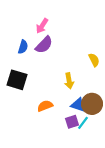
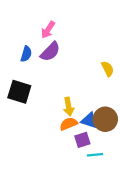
yellow arrow: (69, 81) -> (69, 107), moved
orange semicircle: (45, 106) -> (69, 124), moved
cyan line: (83, 123) -> (95, 155), moved, turned 48

